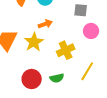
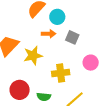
gray square: (81, 10) -> (72, 37), moved
orange arrow: (45, 24) -> (49, 34), moved

